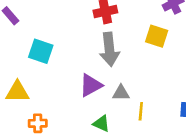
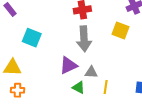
orange cross: (38, 123) -> (18, 90), moved
green triangle: (101, 124) -> (79, 88), moved

